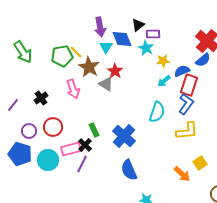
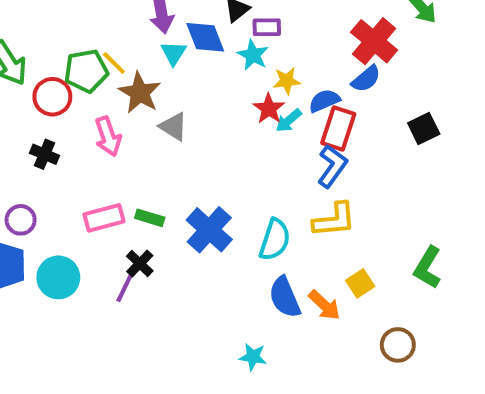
red star: (115, 71) -> (269, 109), moved
black cross: (41, 98) -> (44, 154), turned -32
cyan semicircle: (157, 112) -> (275, 240), moved
red circle: (53, 127) -> (52, 97), moved
green rectangle: (94, 130) -> (150, 218), turned -48
black cross: (85, 145) -> (140, 264), moved
pink rectangle: (71, 149) -> (104, 218), moved
blue semicircle: (129, 170) -> (285, 297), moved

